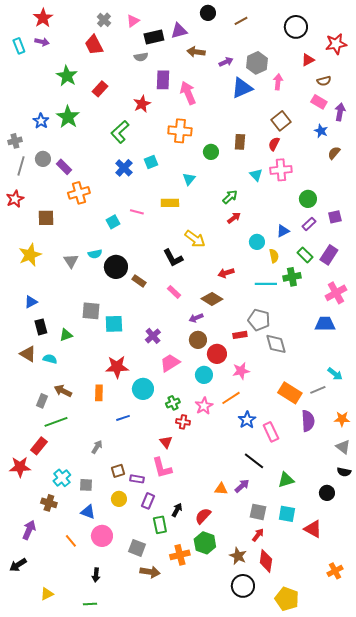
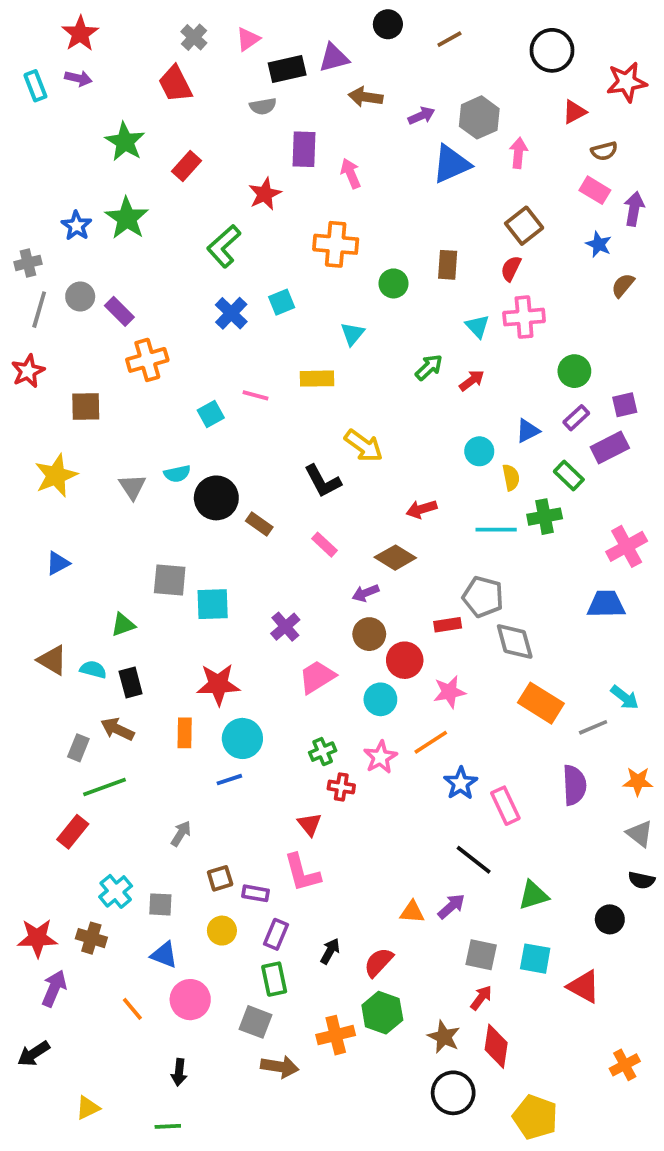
pink arrow: (188, 93) -> (351, 173), size x0.7
red arrow: (234, 218) -> (472, 380), moved
purple rectangle: (329, 255) -> (610, 448), moved, turned 30
black rectangle: (41, 327) -> (131, 683), moved
cyan circle: (143, 389) -> (242, 738), moved
orange rectangle: (290, 393) -> (541, 703), moved
red star: (20, 467) -> (37, 938), moved
green rectangle: (160, 525) -> (274, 979), moved

